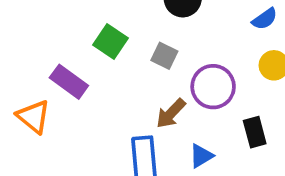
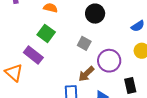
green square: (110, 42) -> (46, 33), moved

